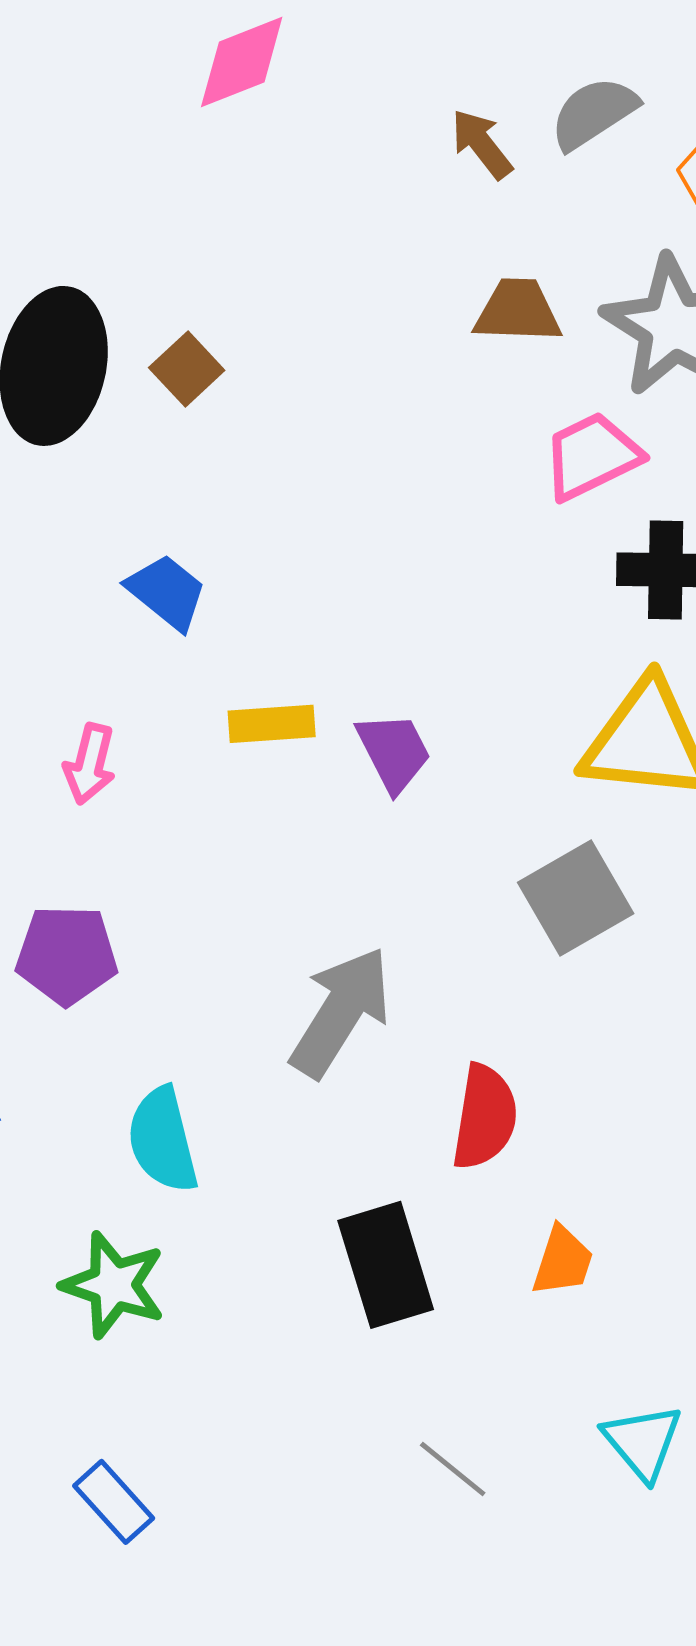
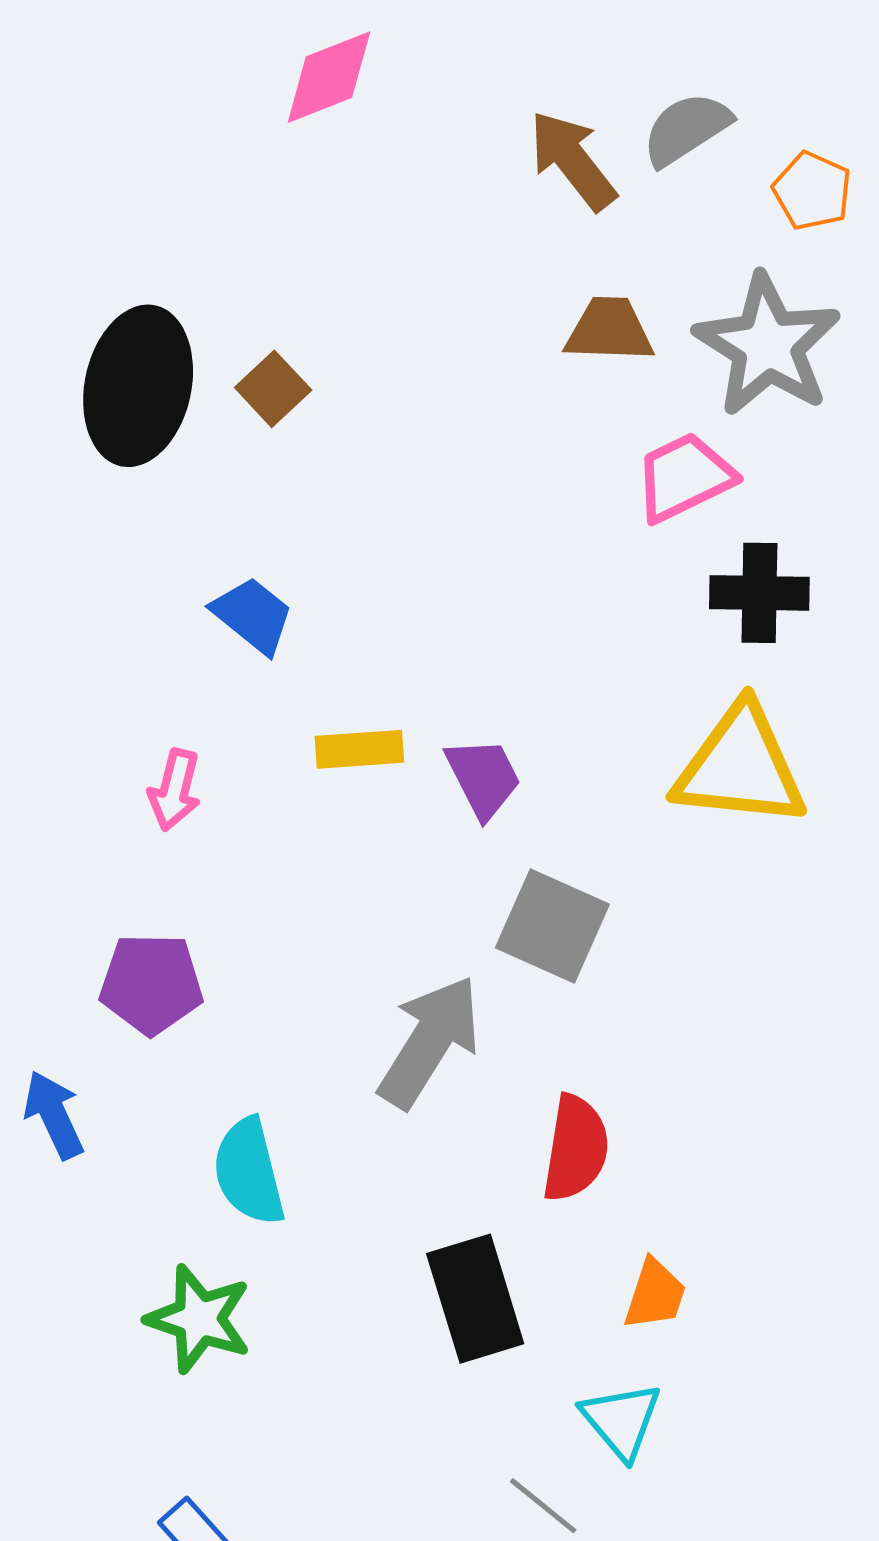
brown arrow: (482, 144) -> (573, 160), size x1.4
gray square: (576, 898) -> (552, 926), moved, turned -36
cyan triangle: (643, 1442) -> (621, 1420), moved

